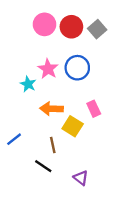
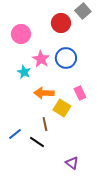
pink circle: (44, 24) -> (21, 34), moved
gray square: (97, 29) -> (83, 11), moved
blue line: (14, 139) -> (15, 134), moved
purple triangle: (81, 178) -> (72, 163), moved

